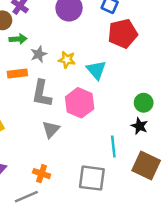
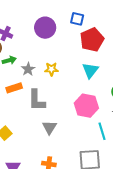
cyan triangle: (96, 70) -> (90, 70), moved, turned 30
pink hexagon: (80, 103) -> (86, 106), moved

